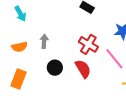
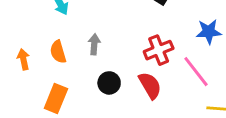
red cross: (88, 44) -> (159, 50), turned 36
orange semicircle: (19, 47) -> (58, 52), turned 84

